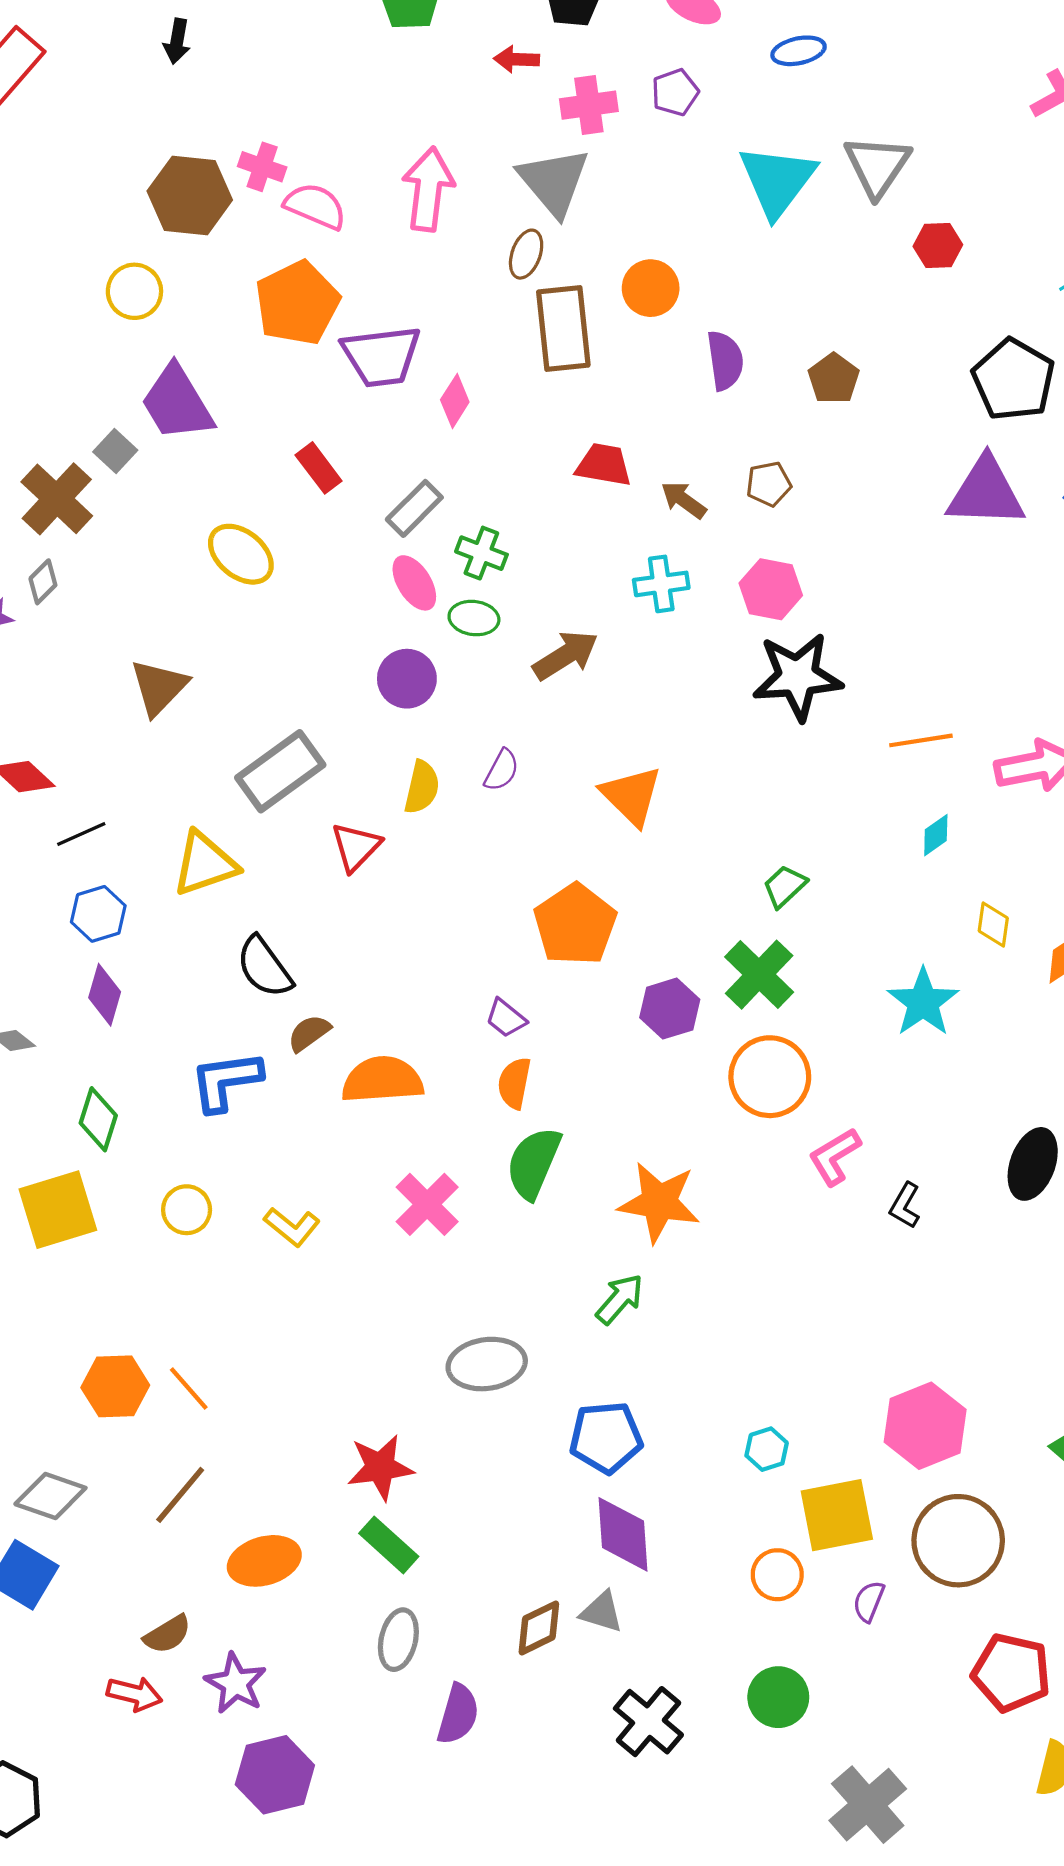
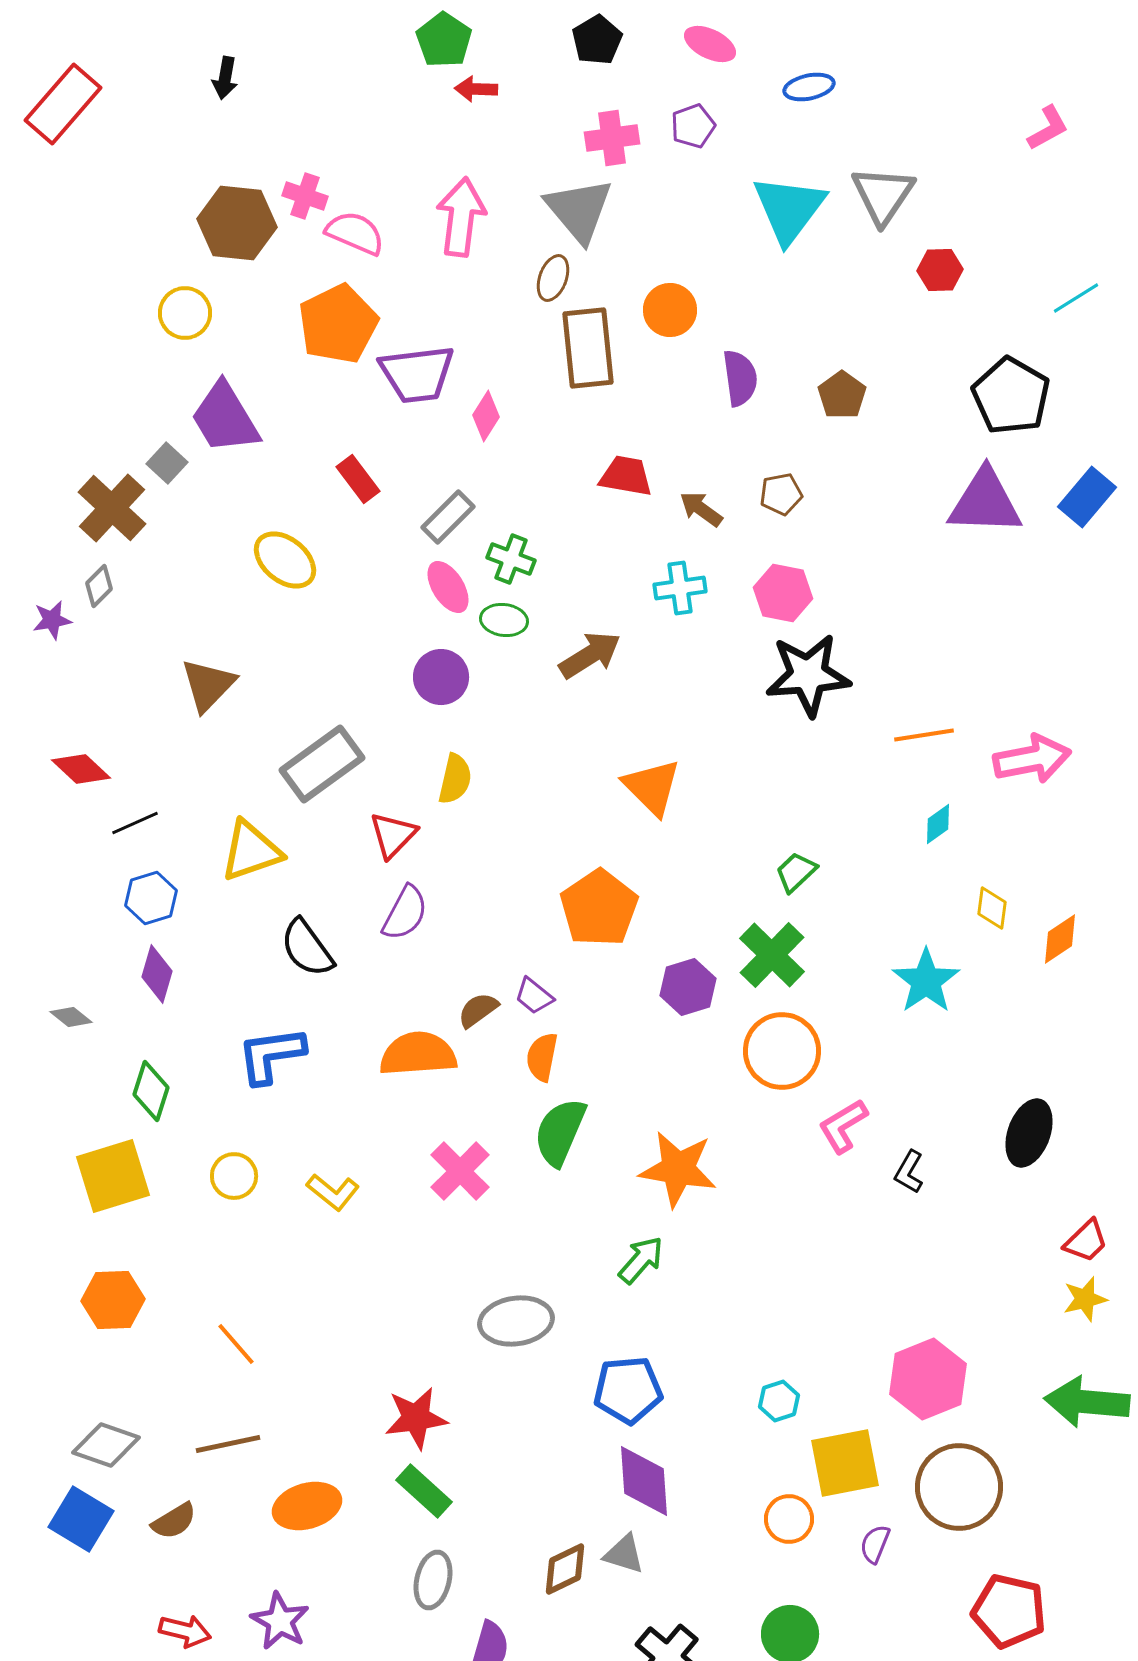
red arrow: (517, 59) -> (476, 89), moved
purple semicircle: (502, 770) -> (405, 913), moved, size x1.4
brown semicircle: (309, 1033) -> (478, 1010), moved
orange hexagon: (115, 1386) -> (113, 1300), moved
brown line: (180, 1495) -> (228, 1444), turned 38
brown semicircle: (167, 1634) -> (174, 1521), moved

